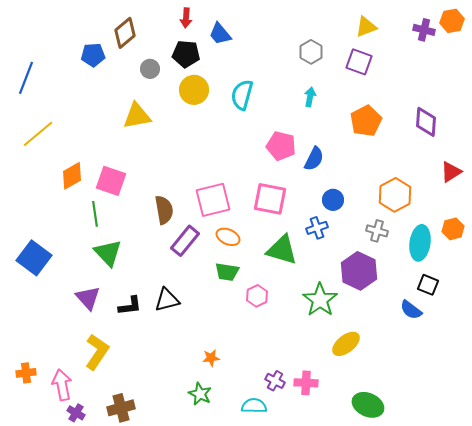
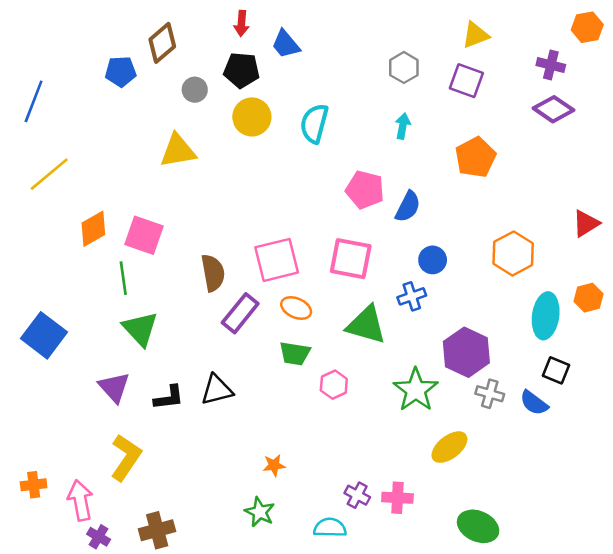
purple cross: (424, 30) -> (551, 65), moved
purple diamond: (426, 122) -> (553, 109), moved, turned -60
gray cross: (377, 231) -> (490, 394), moved

